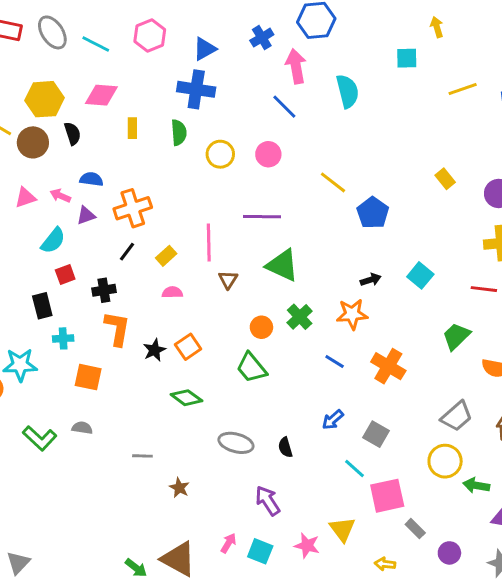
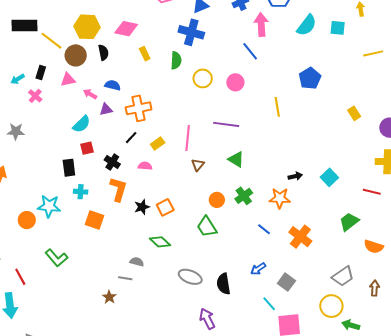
cyan semicircle: (347, 91) -> (307, 25), moved, turned 45
yellow rectangle: (132, 128) -> (145, 54), turned -32
yellow line: (333, 182) -> (277, 107), turned 36
pink triangle: (25, 198) -> (68, 80), moved
blue pentagon: (373, 213) -> (310, 78), moved
green triangle: (282, 265) -> (236, 159), size x0.7
black cross: (104, 290) -> (112, 162), turned 35
pink semicircle: (172, 292) -> (145, 166), moved
gray semicircle: (82, 428) -> (137, 262), moved
black semicircle: (285, 447) -> (224, 284), size x1.5
brown star: (179, 488) -> (109, 297), moved

